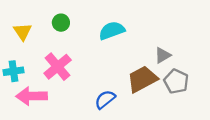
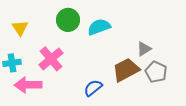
green circle: (61, 23) -> (68, 20), moved, size x1.5

